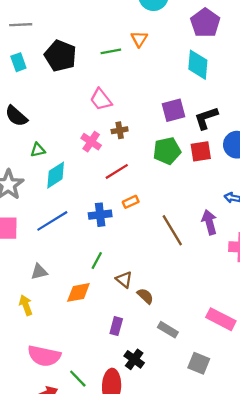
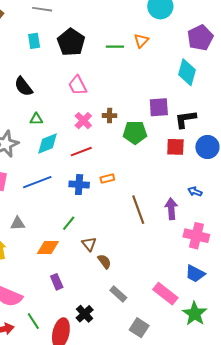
pink trapezoid: (101, 99) -> (78, 85), moved
green pentagon: (167, 151) -> (135, 132), moved
red line: (117, 171) -> (81, 152), moved
purple rectangle: (116, 326) -> (57, 282), moved, turned -49

